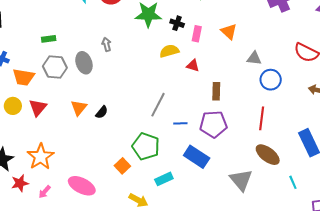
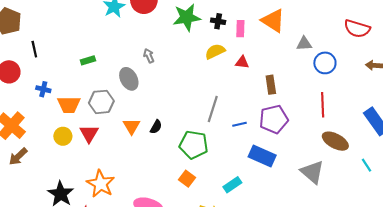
orange triangle: (229, 32) -> (273, 21), size x1.4
gray hexagon: (55, 67) -> (101, 102), moved
green pentagon: (146, 146) -> (194, 145), moved

